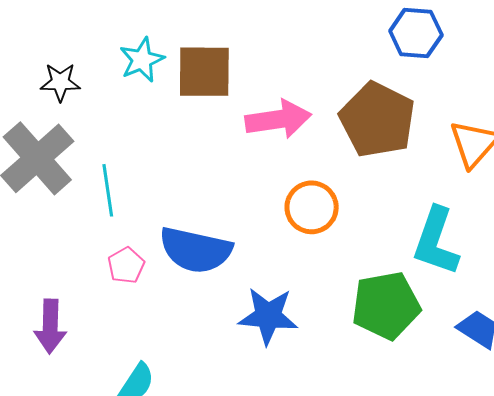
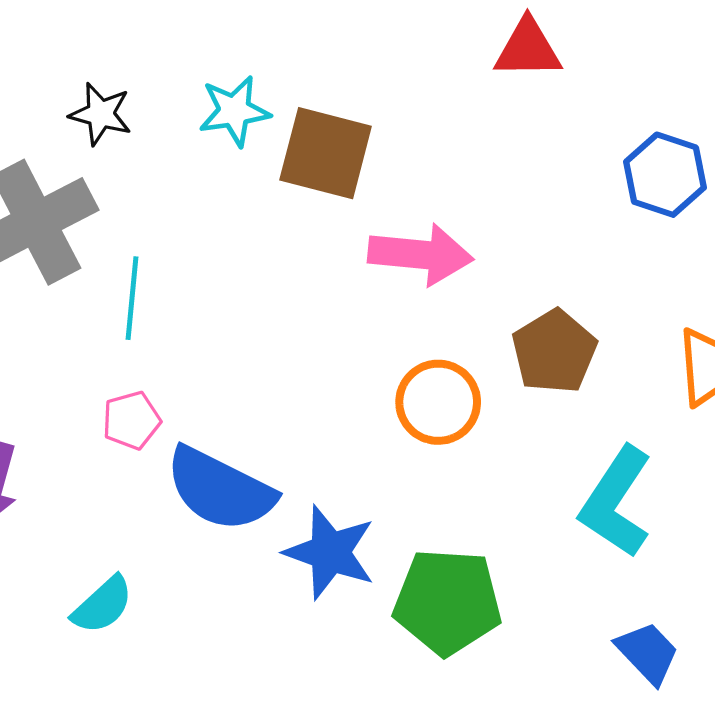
brown pentagon: (377, 120) -> (554, 351), moved, size x0.7
blue semicircle: (196, 250) -> (220, 489), moved
green pentagon: (386, 305) -> (448, 602), moved

